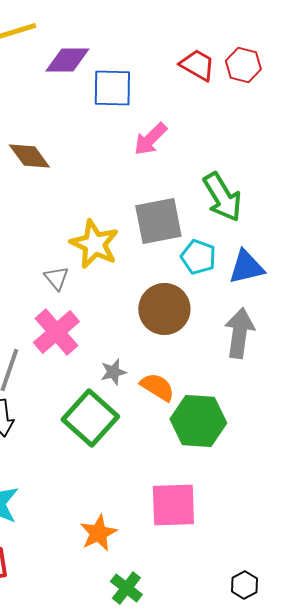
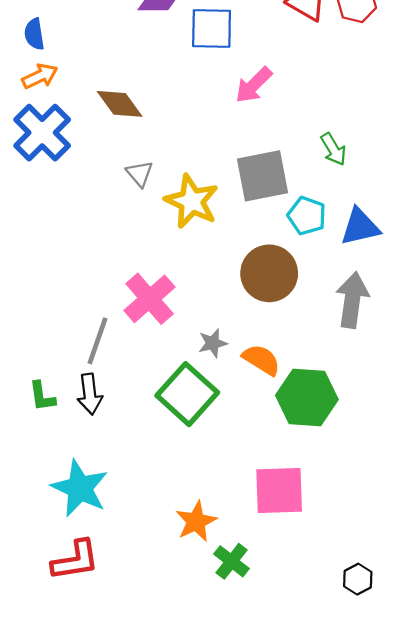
green arrow: (222, 197) -> (333, 149), size x0.6
gray triangle: (56, 278) -> (140, 174), moved
green cross: (126, 588) -> (232, 561), moved

